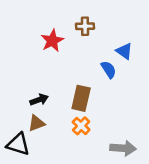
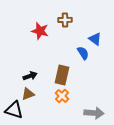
red star: (52, 41) -> (40, 31), turned -30

